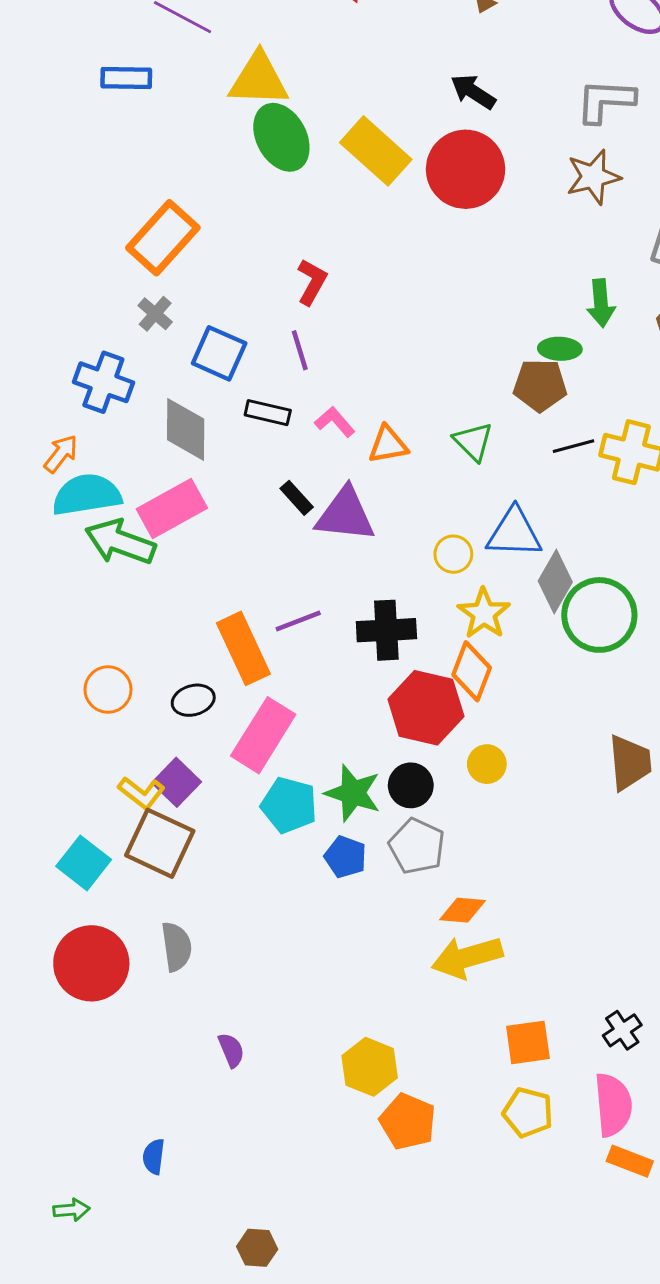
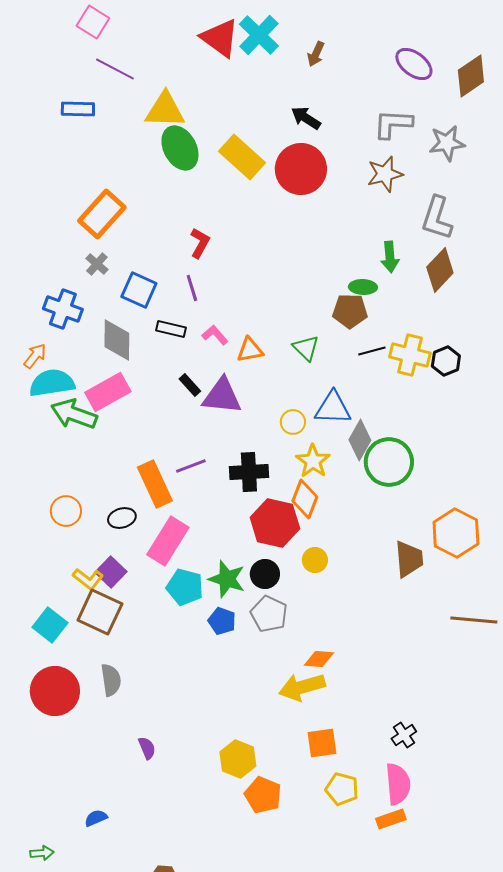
orange diamond: (462, 910) -> (319, 659), moved
orange square: (528, 1042) -> (322, 743), moved
blue semicircle: (154, 1157) -> (96, 818), turned 60
orange rectangle: (630, 1161) -> (391, 819), moved, turned -40

